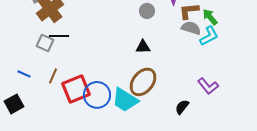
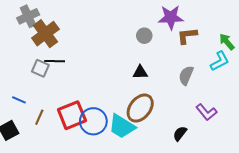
green arrow: (210, 17) -> (227, 42), moved
gray semicircle: (191, 28) -> (186, 75), moved, turned -84
cyan L-shape: (209, 36) -> (220, 61), moved
brown line: (53, 76) -> (39, 117), moved

